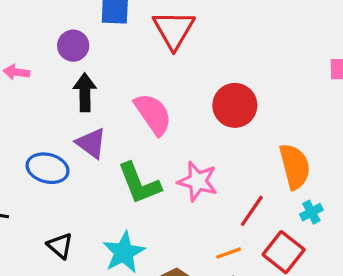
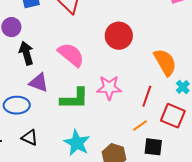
green L-shape: (139, 183) -> (74, 99), turned -52
black triangle: (60, 246) -> (30, 138), moved

